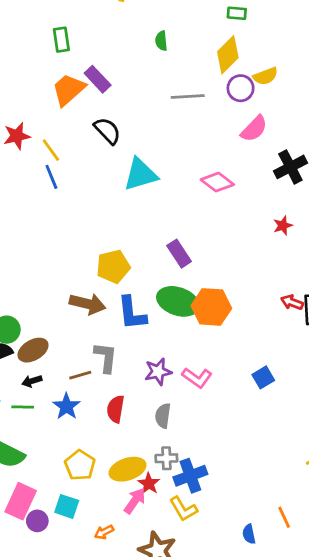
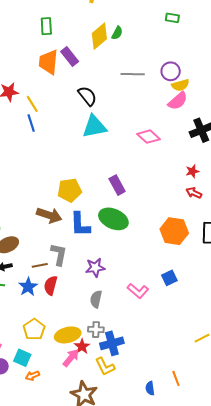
green semicircle: (161, 41) -> (117, 33), turned -152
yellow diamond: (228, 55) -> (99, 36), moved
yellow semicircle: (265, 76) -> (180, 85), moved
orange trapezoid: (69, 90) -> (48, 62), turned -48
black semicircle: (107, 131) -> (87, 96), moved
red arrow: (292, 302) -> (194, 193), moved
orange hexagon: (211, 307) -> (174, 231), moved
pink L-shape: (197, 378) -> (138, 291), moved
red semicircle: (116, 409) -> (51, 285), moved
orange arrow: (104, 532) -> (32, 376), moved

